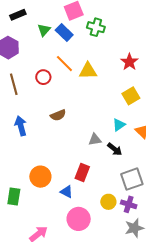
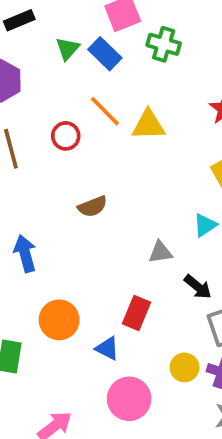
blue arrow: (21, 126) -> (25, 253), moved
black arrow: (115, 149) -> (198, 287), moved

